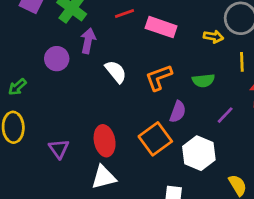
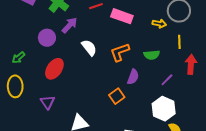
purple arrow: (88, 41) -> (70, 25), turned 30
orange square: (155, 139) -> (117, 96), size x0.7
red ellipse: (105, 141) -> (54, 69), moved, turned 45
white hexagon: (199, 153) -> (164, 109), moved

